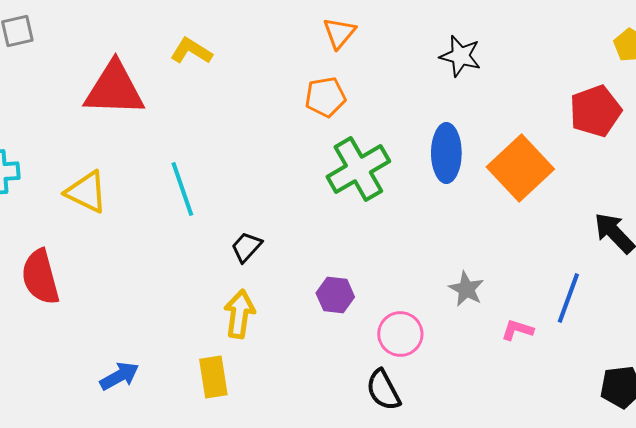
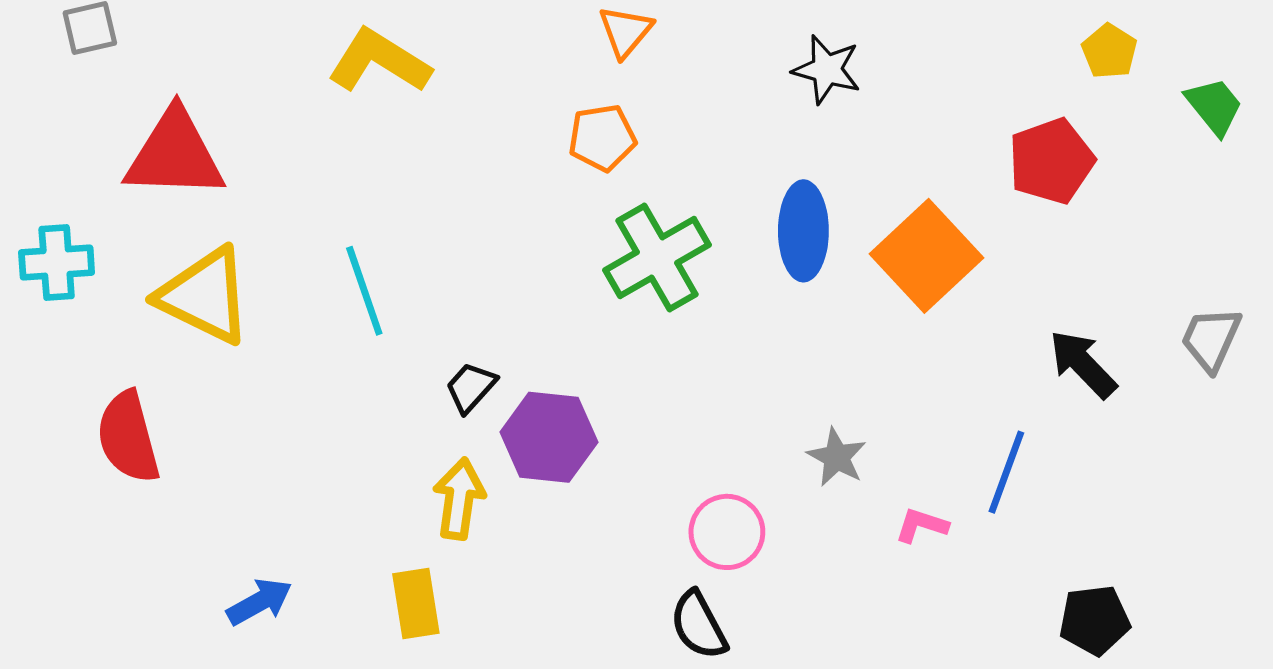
yellow L-shape: (191, 51) -> (379, 61), size x1.5
red triangle: (114, 89) -> (175, 154), moved
yellow triangle: (86, 192) -> (205, 296), size x1.4
purple hexagon: (335, 295) -> (549, 437), moved, size x1.5

